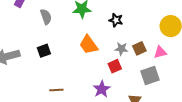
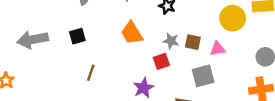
brown square: (139, 48) -> (193, 42), turned 32
brown line: (56, 90) -> (91, 73), moved, turned -72

